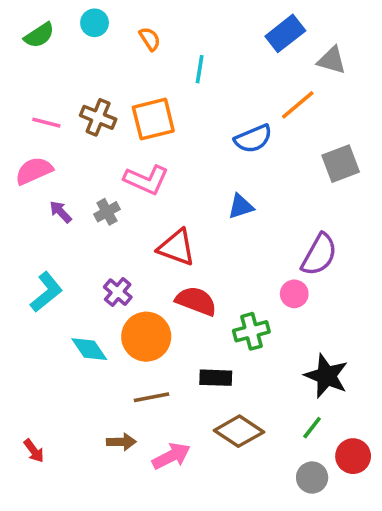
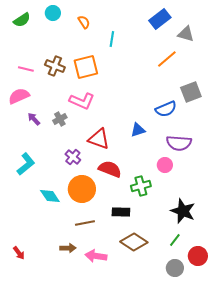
blue semicircle: (253, 139) -> (166, 109), moved
blue triangle: (241, 206) -> (138, 130), moved
purple semicircle: (319, 255) -> (179, 143), turned 65
purple cross: (118, 292) -> (73, 157), moved
pink arrow: (171, 456) -> (96, 256), turned -145

